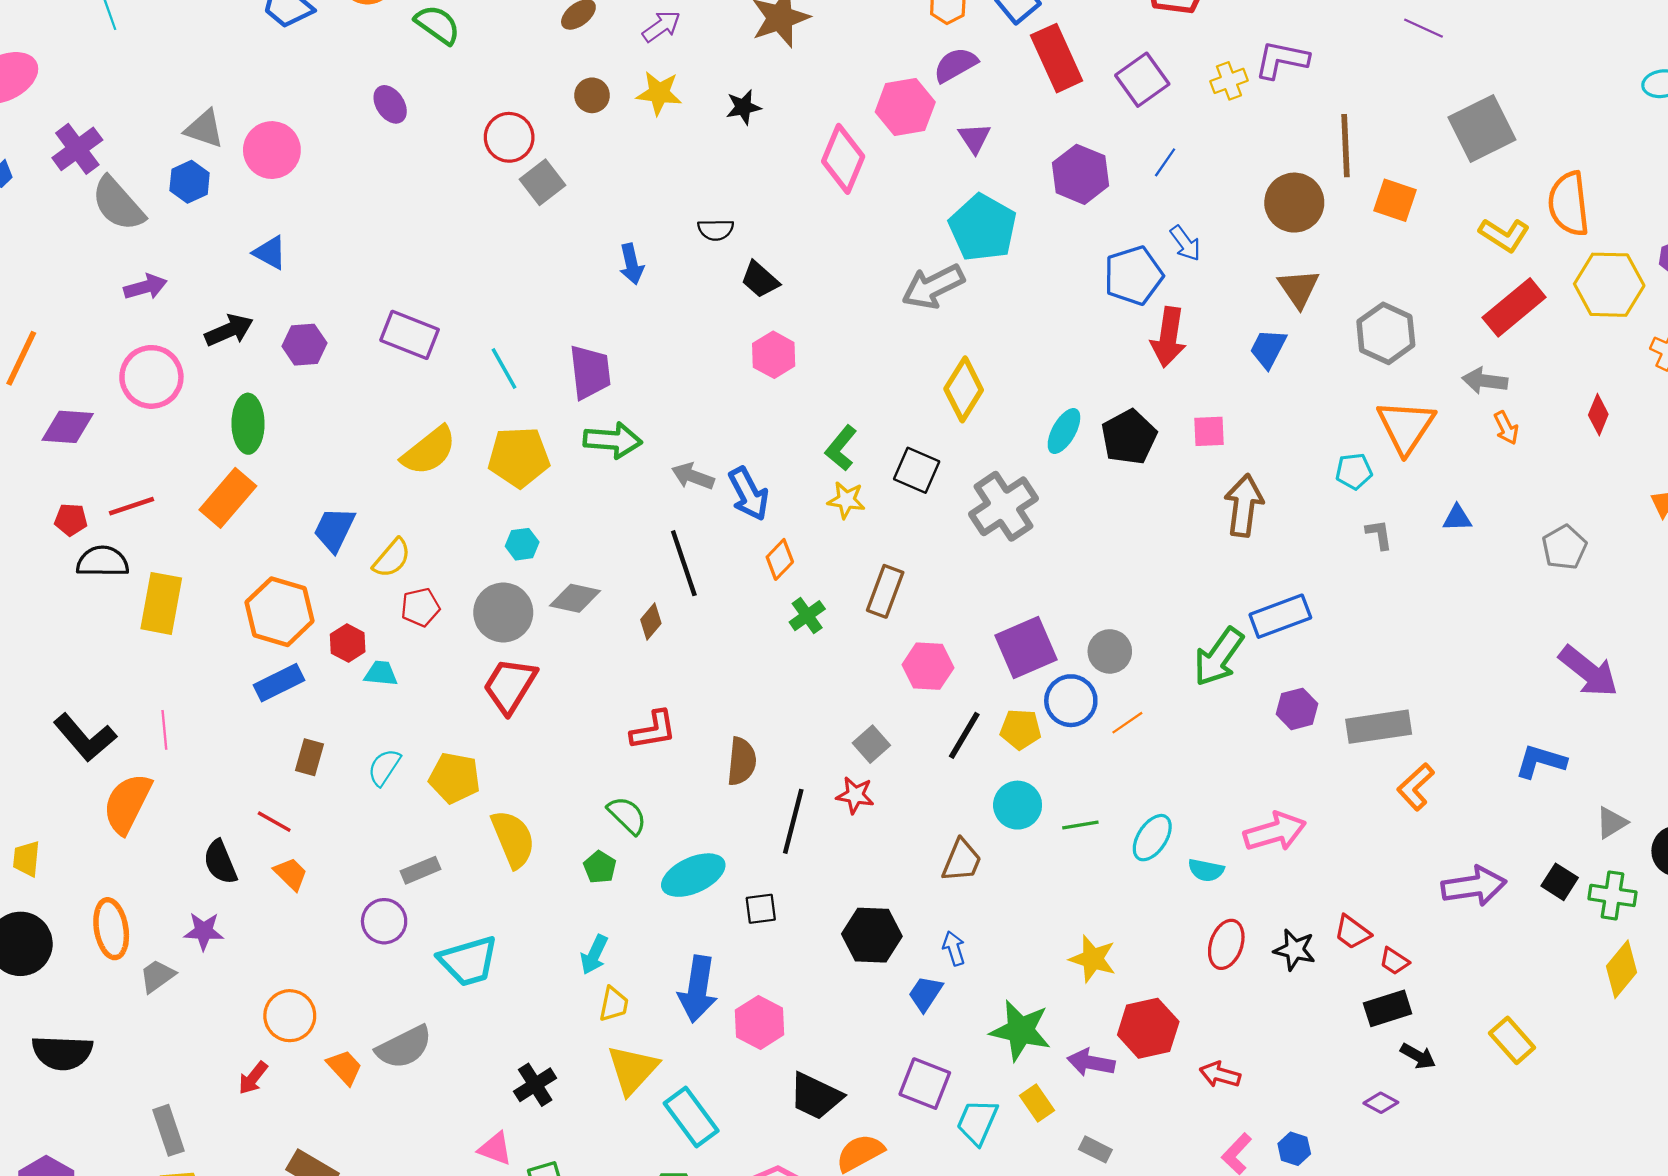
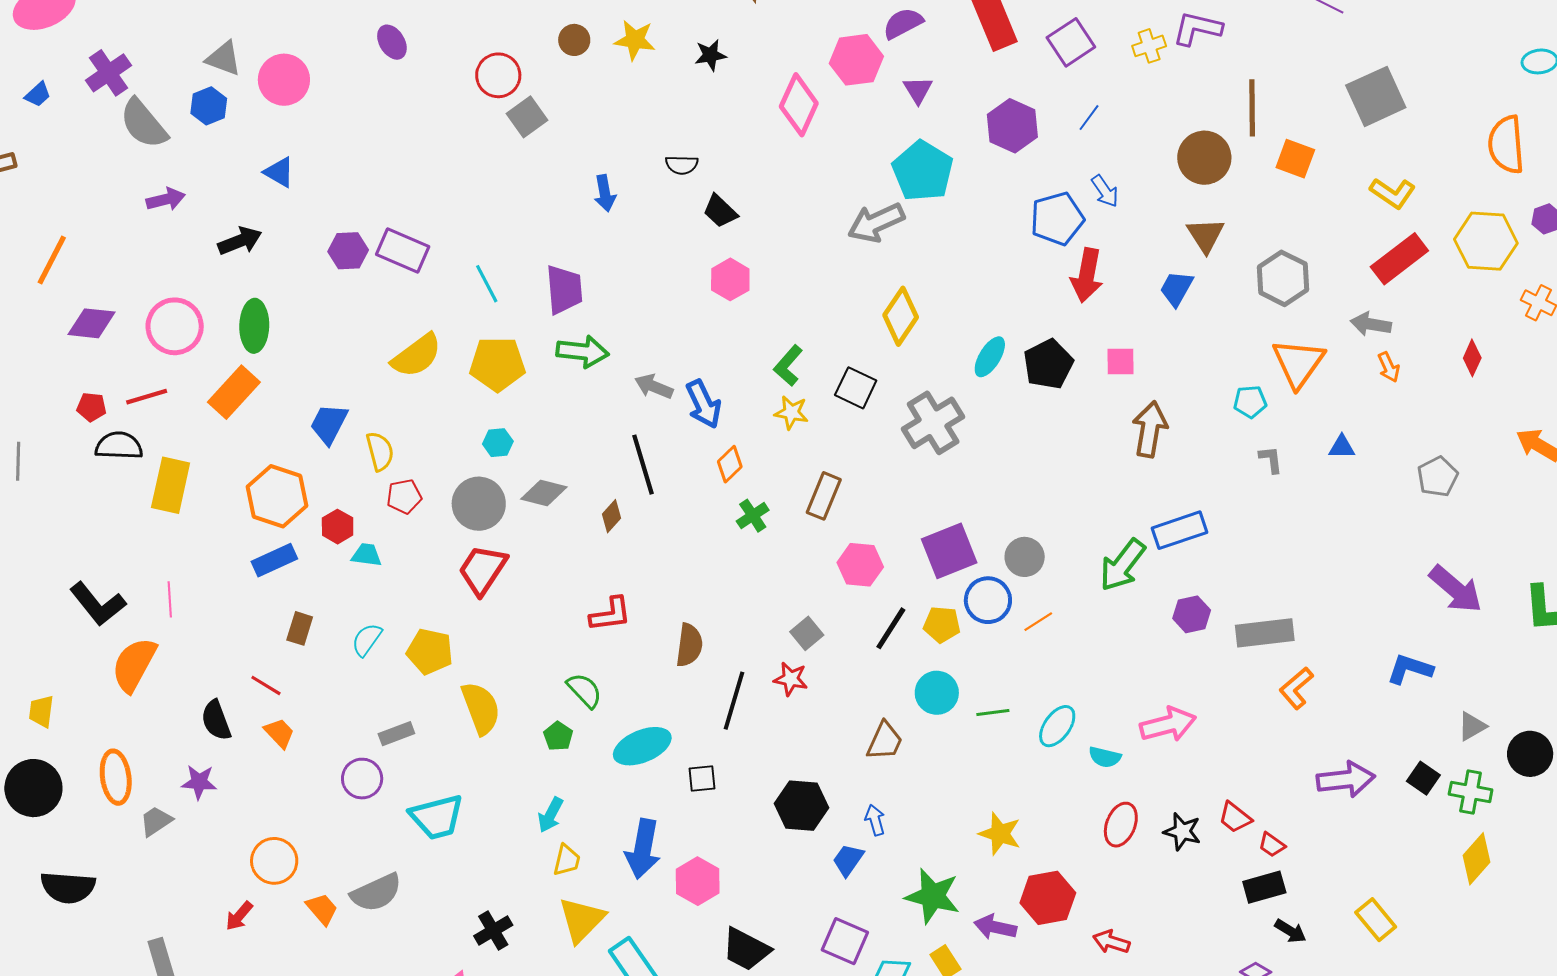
orange semicircle: (1569, 204) -> (1506, 145), moved
purple hexagon: (304, 345) -> (348, 251), moved
pink circle: (151, 377) -> (175, 326), moved
yellow semicircle: (392, 558) -> (380, 451), turned -57

